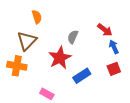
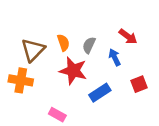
orange semicircle: (37, 17) -> (63, 43), moved
blue arrow: (114, 47) -> (115, 57), moved
red star: (60, 58) -> (73, 71), turned -30

